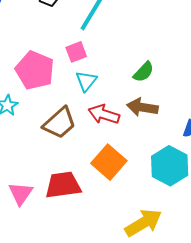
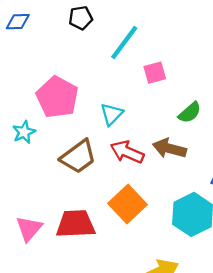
pink square: (76, 52) -> (155, 73), moved
green semicircle: (144, 72) -> (190, 113), moved

